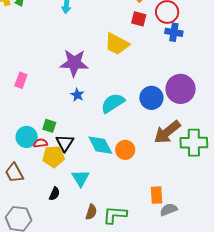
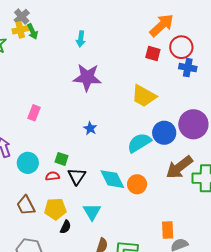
yellow trapezoid: (117, 44) -> (144, 96), moved
purple star: (74, 63) -> (87, 77), moved
cyan semicircle: (113, 103) -> (139, 143), moved
cyan circle: (27, 137) -> (28, 163), moved
yellow pentagon: (53, 157) -> (55, 209), moved

